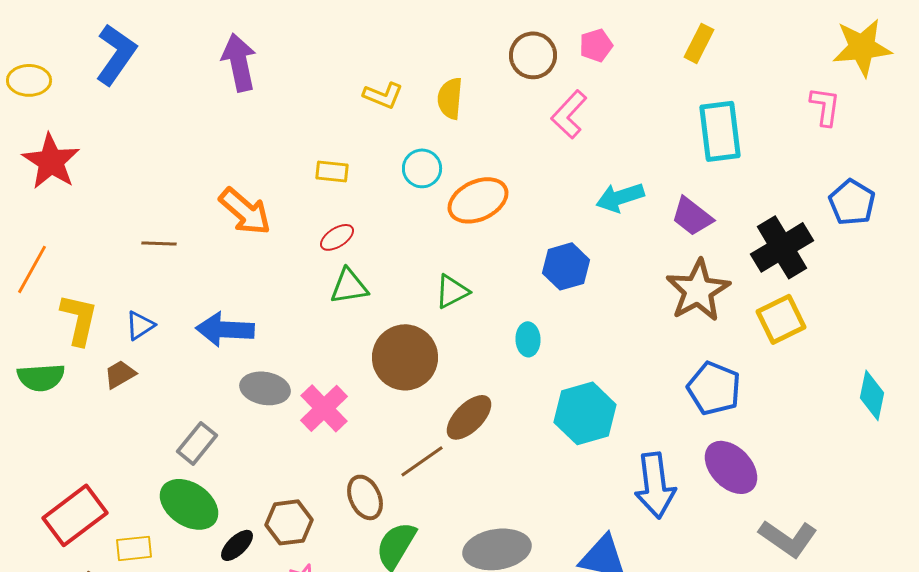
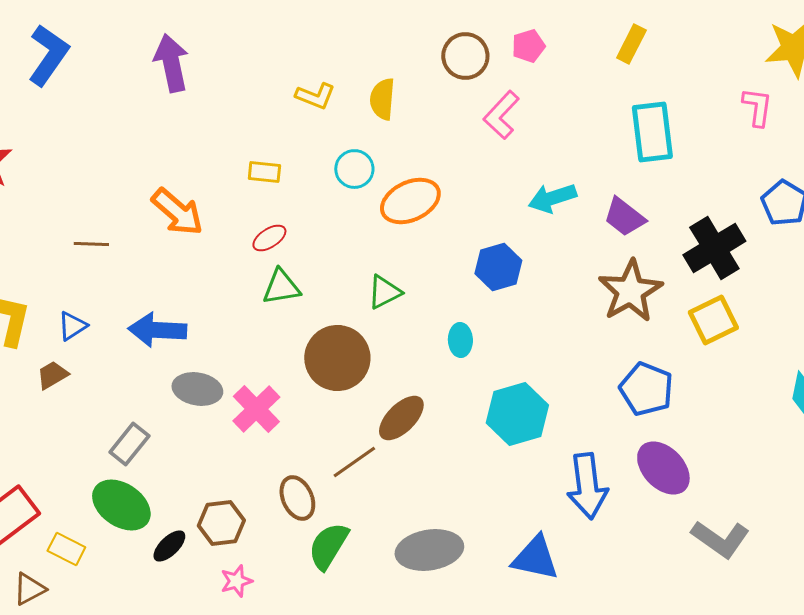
yellow rectangle: (134, 548) -> (66, 549), turned 33

